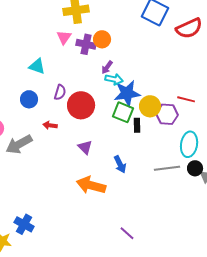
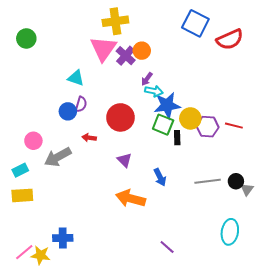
pink triangle: (64, 37) -> (103, 49), size x1.8
purple cross: (86, 44) -> (126, 56), turned 30
purple semicircle: (60, 92) -> (81, 104), moved
red line: (186, 99) -> (234, 126), moved
cyan ellipse: (189, 144) -> (230, 232), moved
blue cross: (24, 224) -> (63, 238), turned -30

